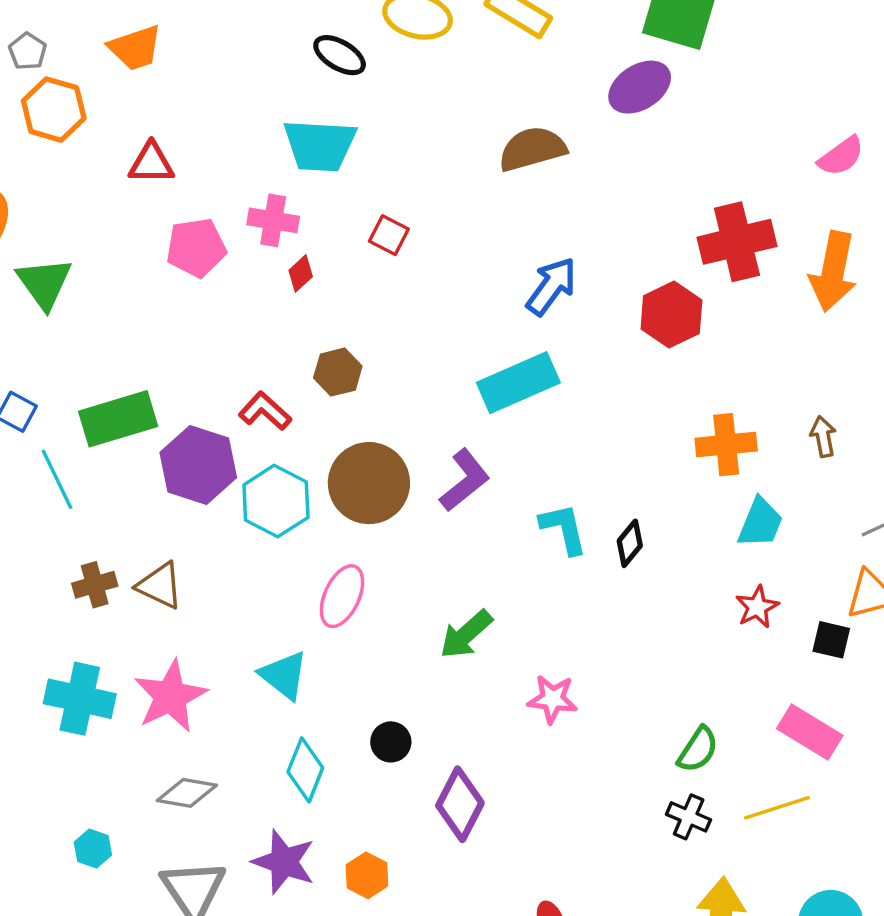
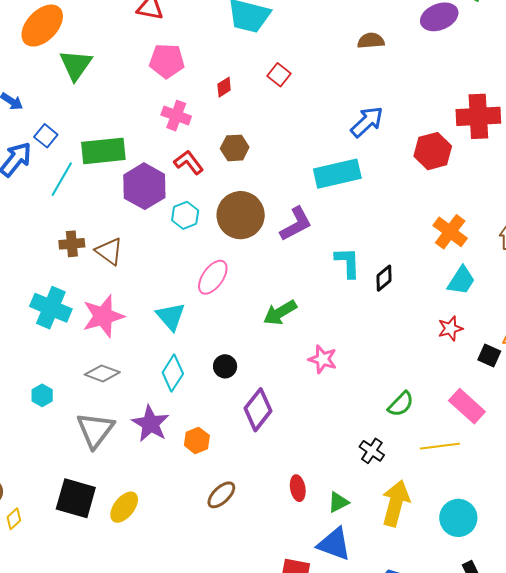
brown semicircle: (532, 149) -> (371, 41), size x0.7
pink cross: (273, 220) -> (176, 116), moved
orange cross: (726, 445) -> (450, 232), turned 32
cyan line: (57, 479) -> (62, 179), turned 45
cyan hexagon: (276, 501) -> (185, 215), size x0.7
black cross: (689, 817) -> (372, 451), moved

